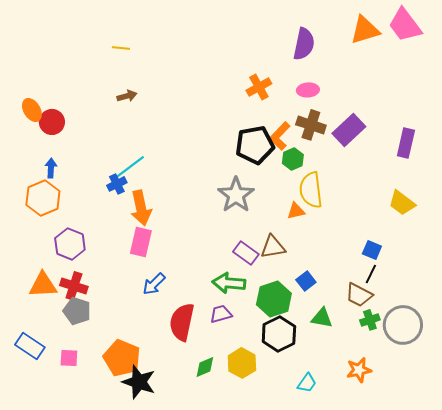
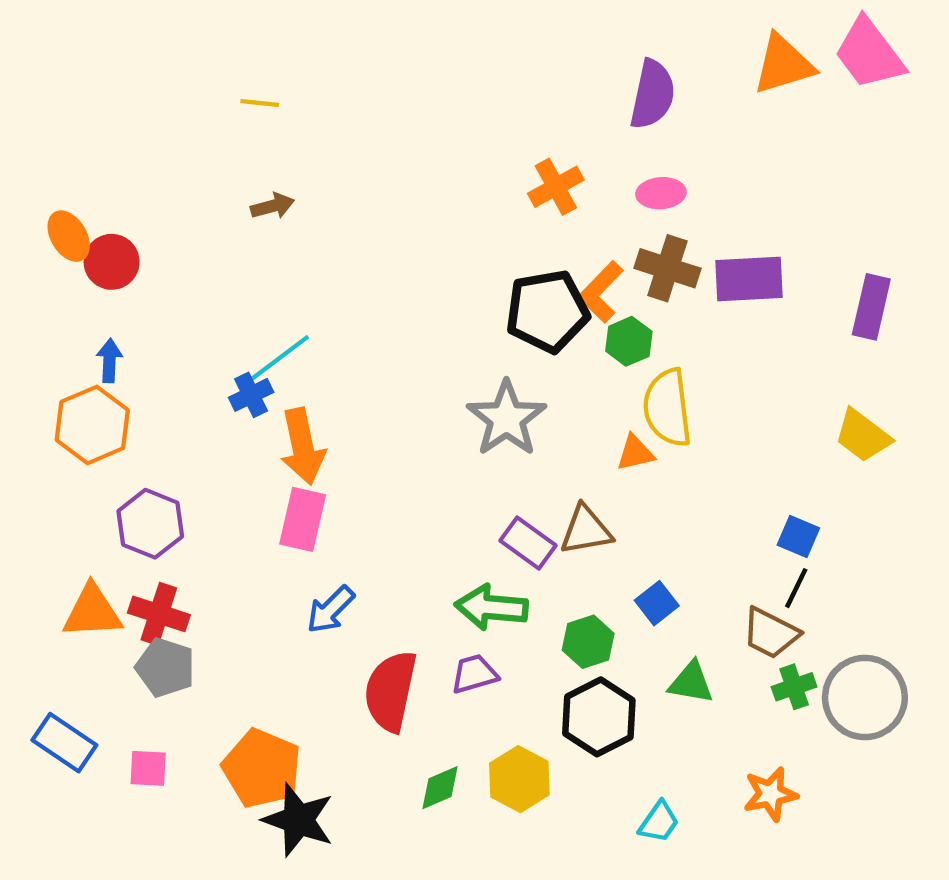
purple rectangle: (349, 130) -> (749, 279), turned 40
green hexagon: (274, 299) -> (588, 642), size x0.7

